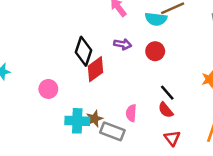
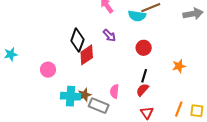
purple arrow: (123, 44) -> (109, 35), turned 32
red circle: (155, 51) -> (144, 48), moved
black line: (167, 93) -> (144, 76), turned 56
red semicircle: (166, 110) -> (142, 90), turned 80

